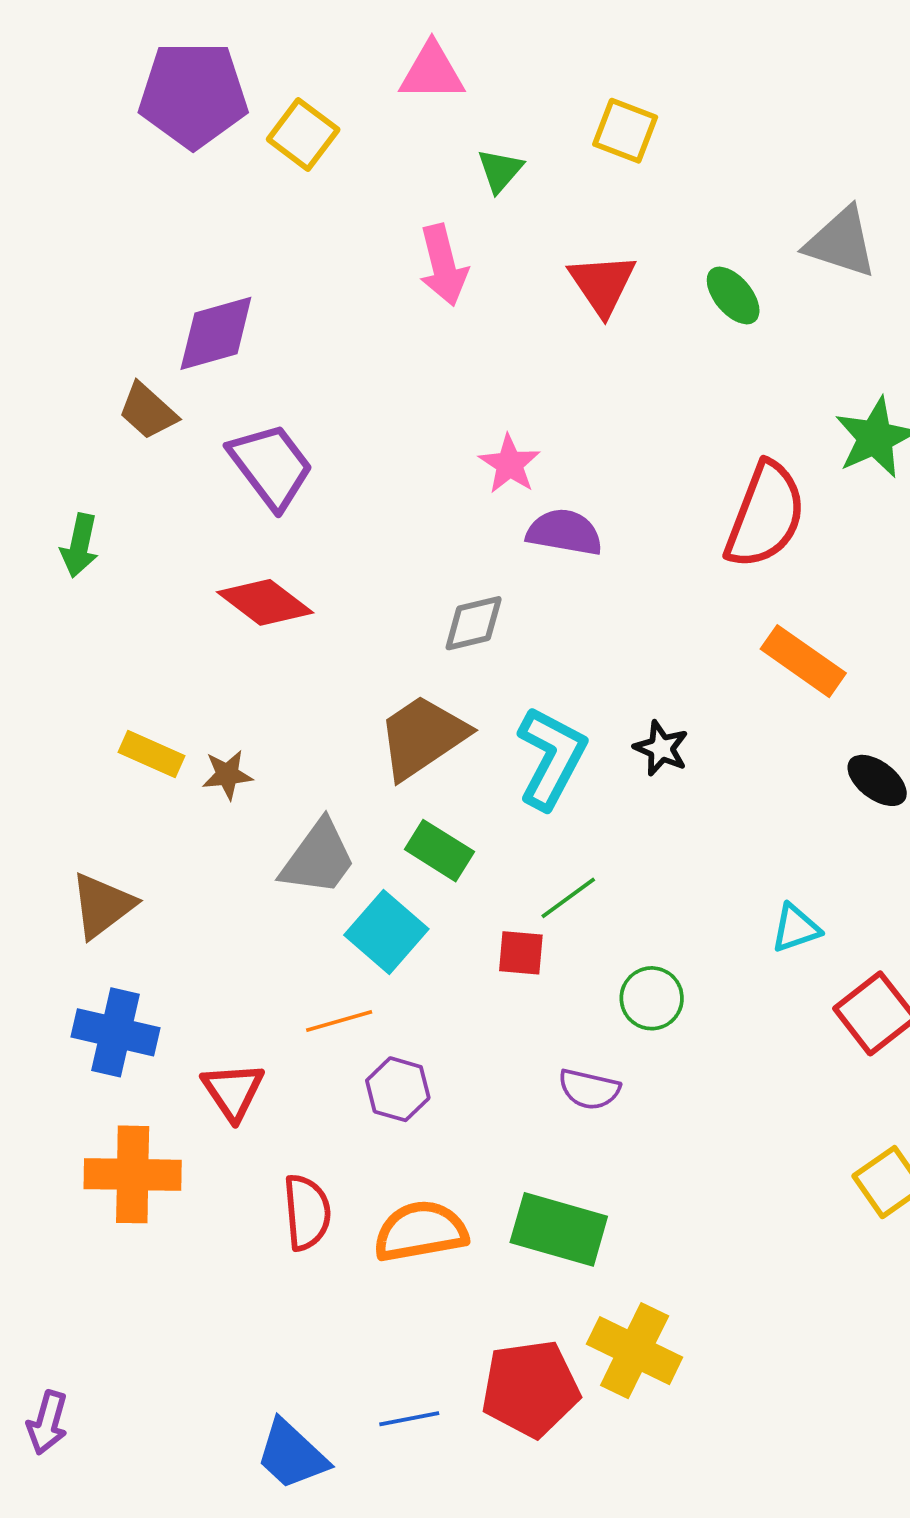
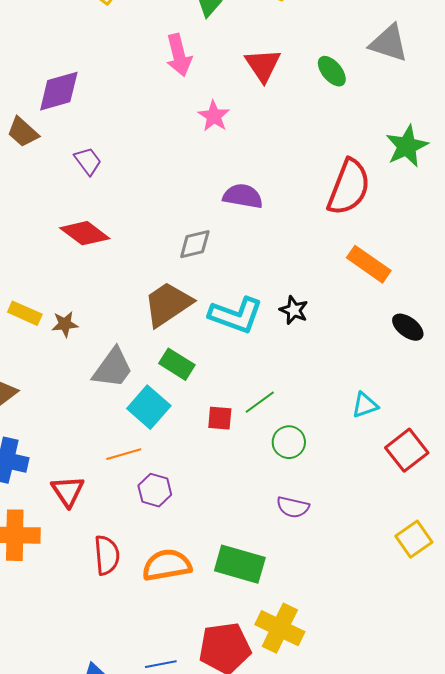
pink star: (510, 464) -> (214, 116), moved
purple trapezoid: (271, 466) -> (88, 161), size x0.6
cyan L-shape: (551, 758) -> (236, 315), turned 82
green line: (568, 898) -> (260, 402), moved
purple semicircle: (589, 1089) -> (293, 507), moved

